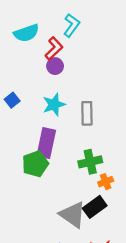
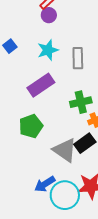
purple rectangle: (46, 143) -> (41, 85), turned 44
green pentagon: (35, 164) -> (31, 126), moved

